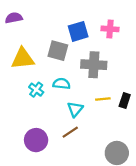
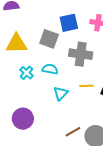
brown line: (70, 132) -> (73, 132), moved

